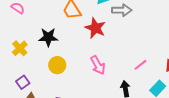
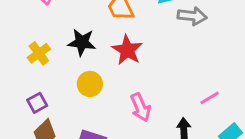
red star: (95, 28) -> (127, 50), moved
pink arrow: (98, 65) -> (140, 107), moved

